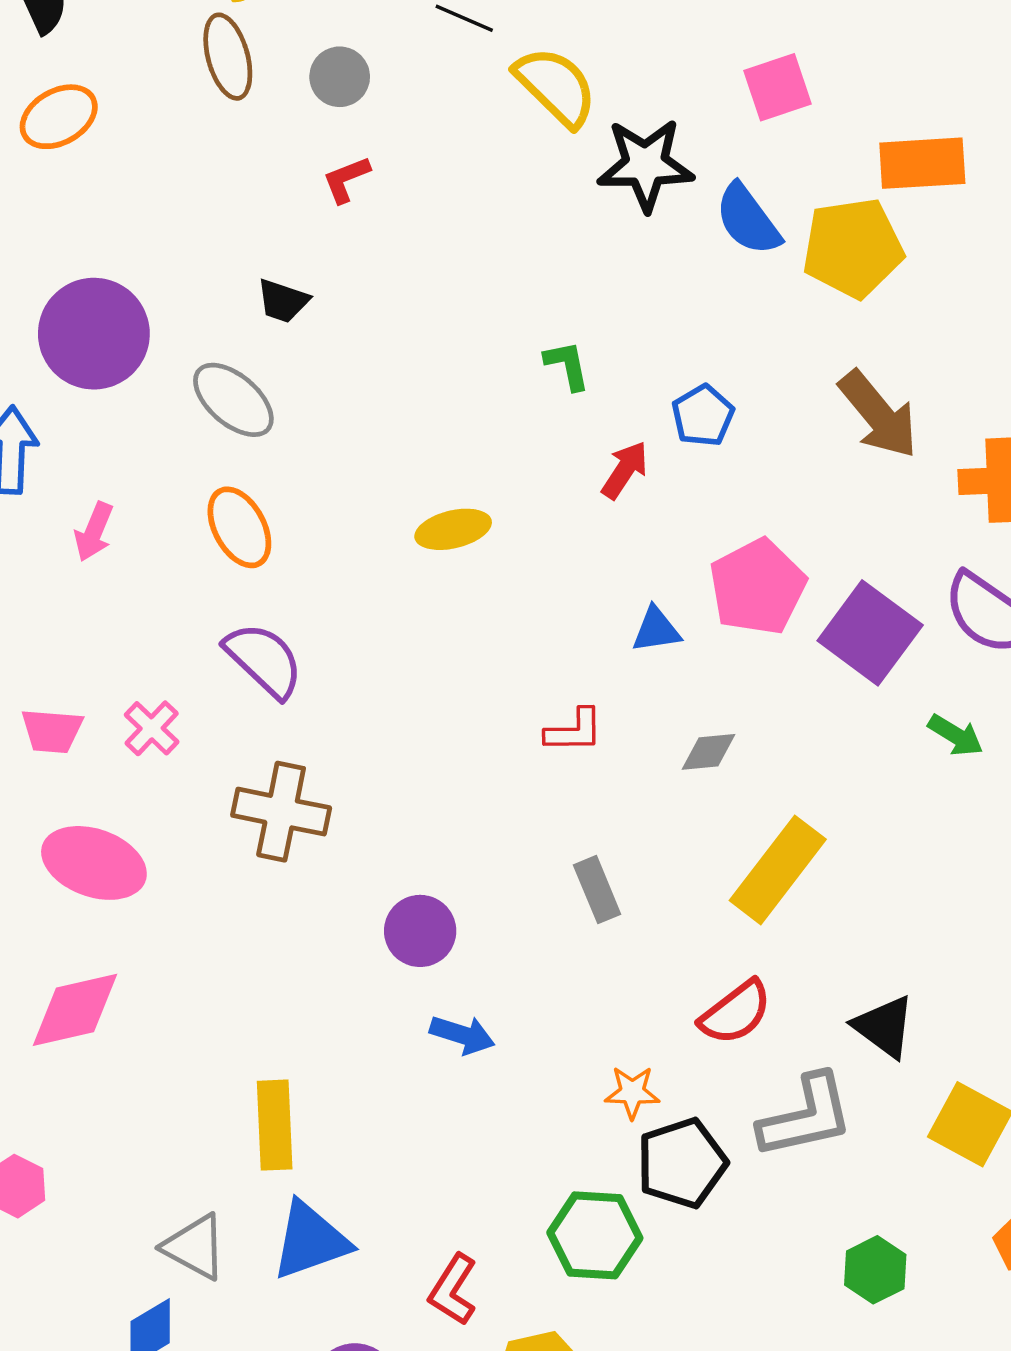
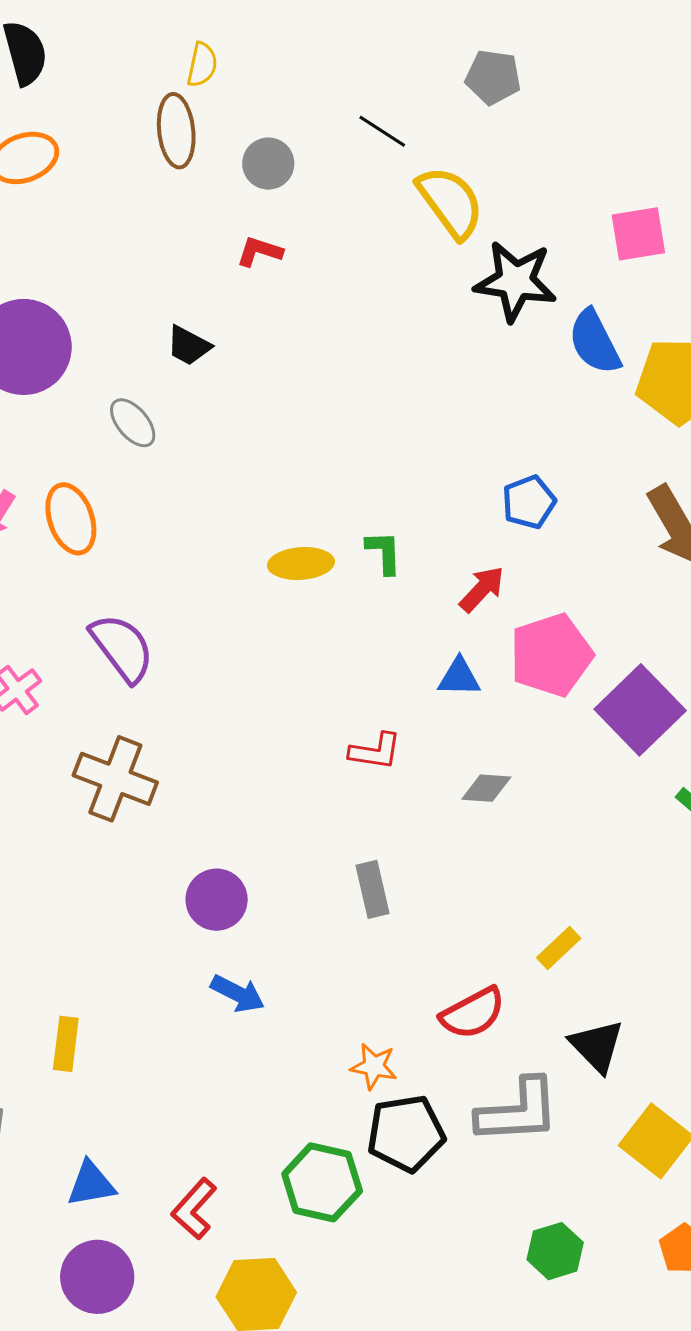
red L-shape: (346, 179) -> (259, 252), turned 30
green L-shape: (567, 365) -> (384, 552), moved
gray ellipse: (233, 400) -> (133, 423), size x0.7
red arrow: (625, 470) -> (482, 589), moved
orange ellipse: (239, 527) -> (71, 519), moved
yellow rectangle: (778, 870) -> (559, 948), moved, size x0.5
yellow rectangle: (275, 1125) -> (66, 1044), size x0.7
blue triangle: (310, 1240) -> (91, 1184), moved, size x0.7

